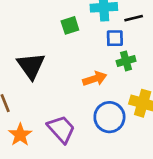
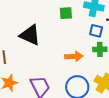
black triangle: (31, 66) -> (30, 35), turned -45

